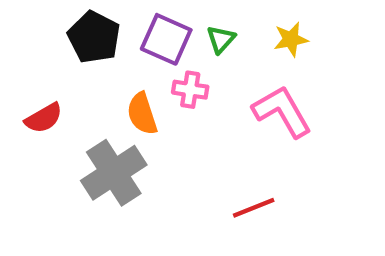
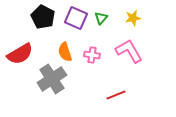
pink cross: (190, 90) -> (92, 55), moved
red semicircle: (44, 118) -> (20, 54), size x1.5

